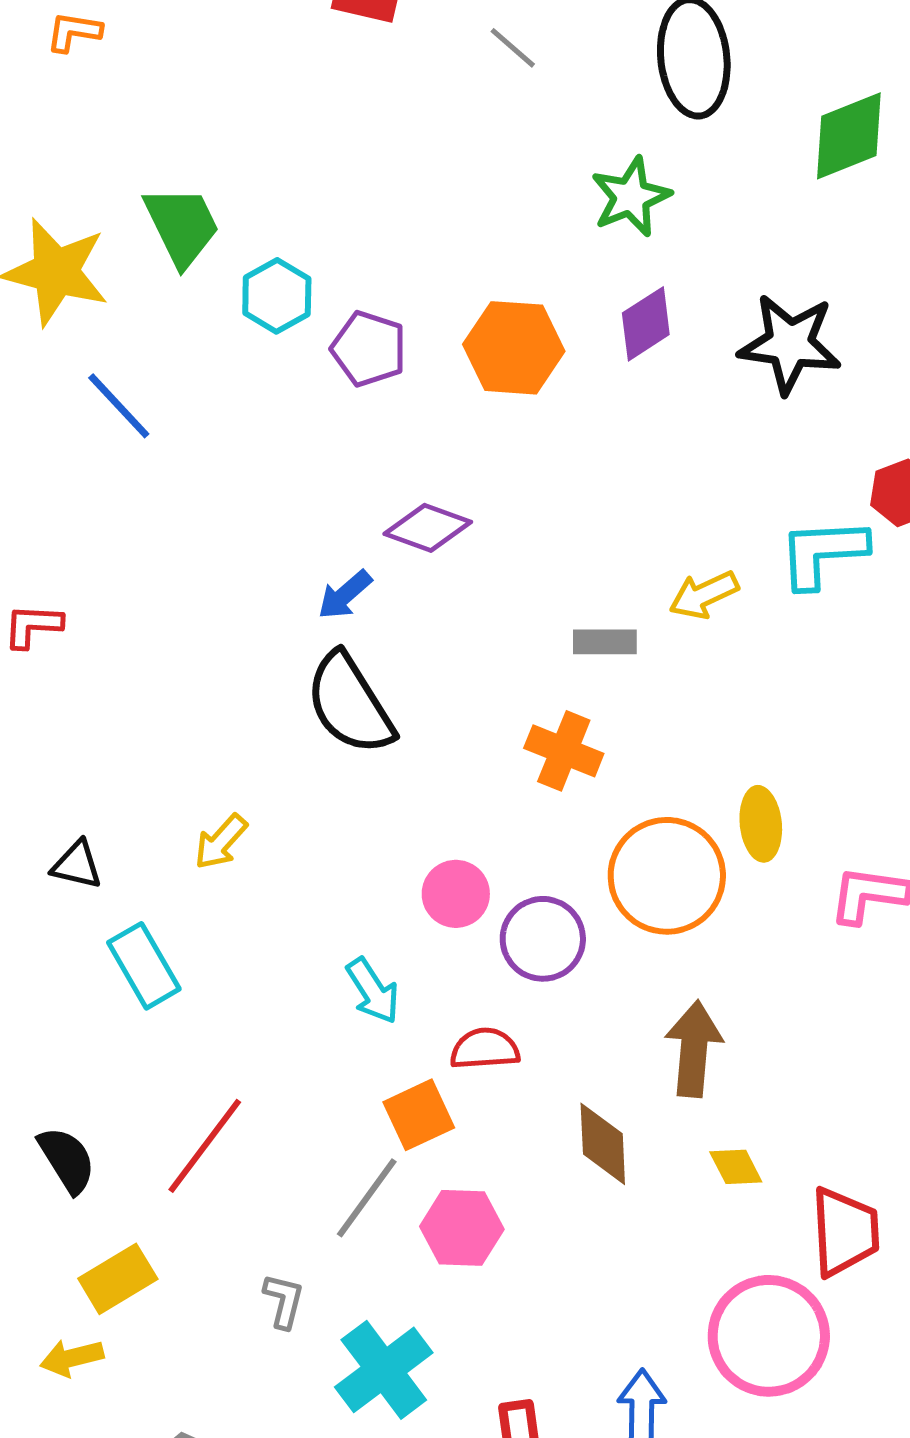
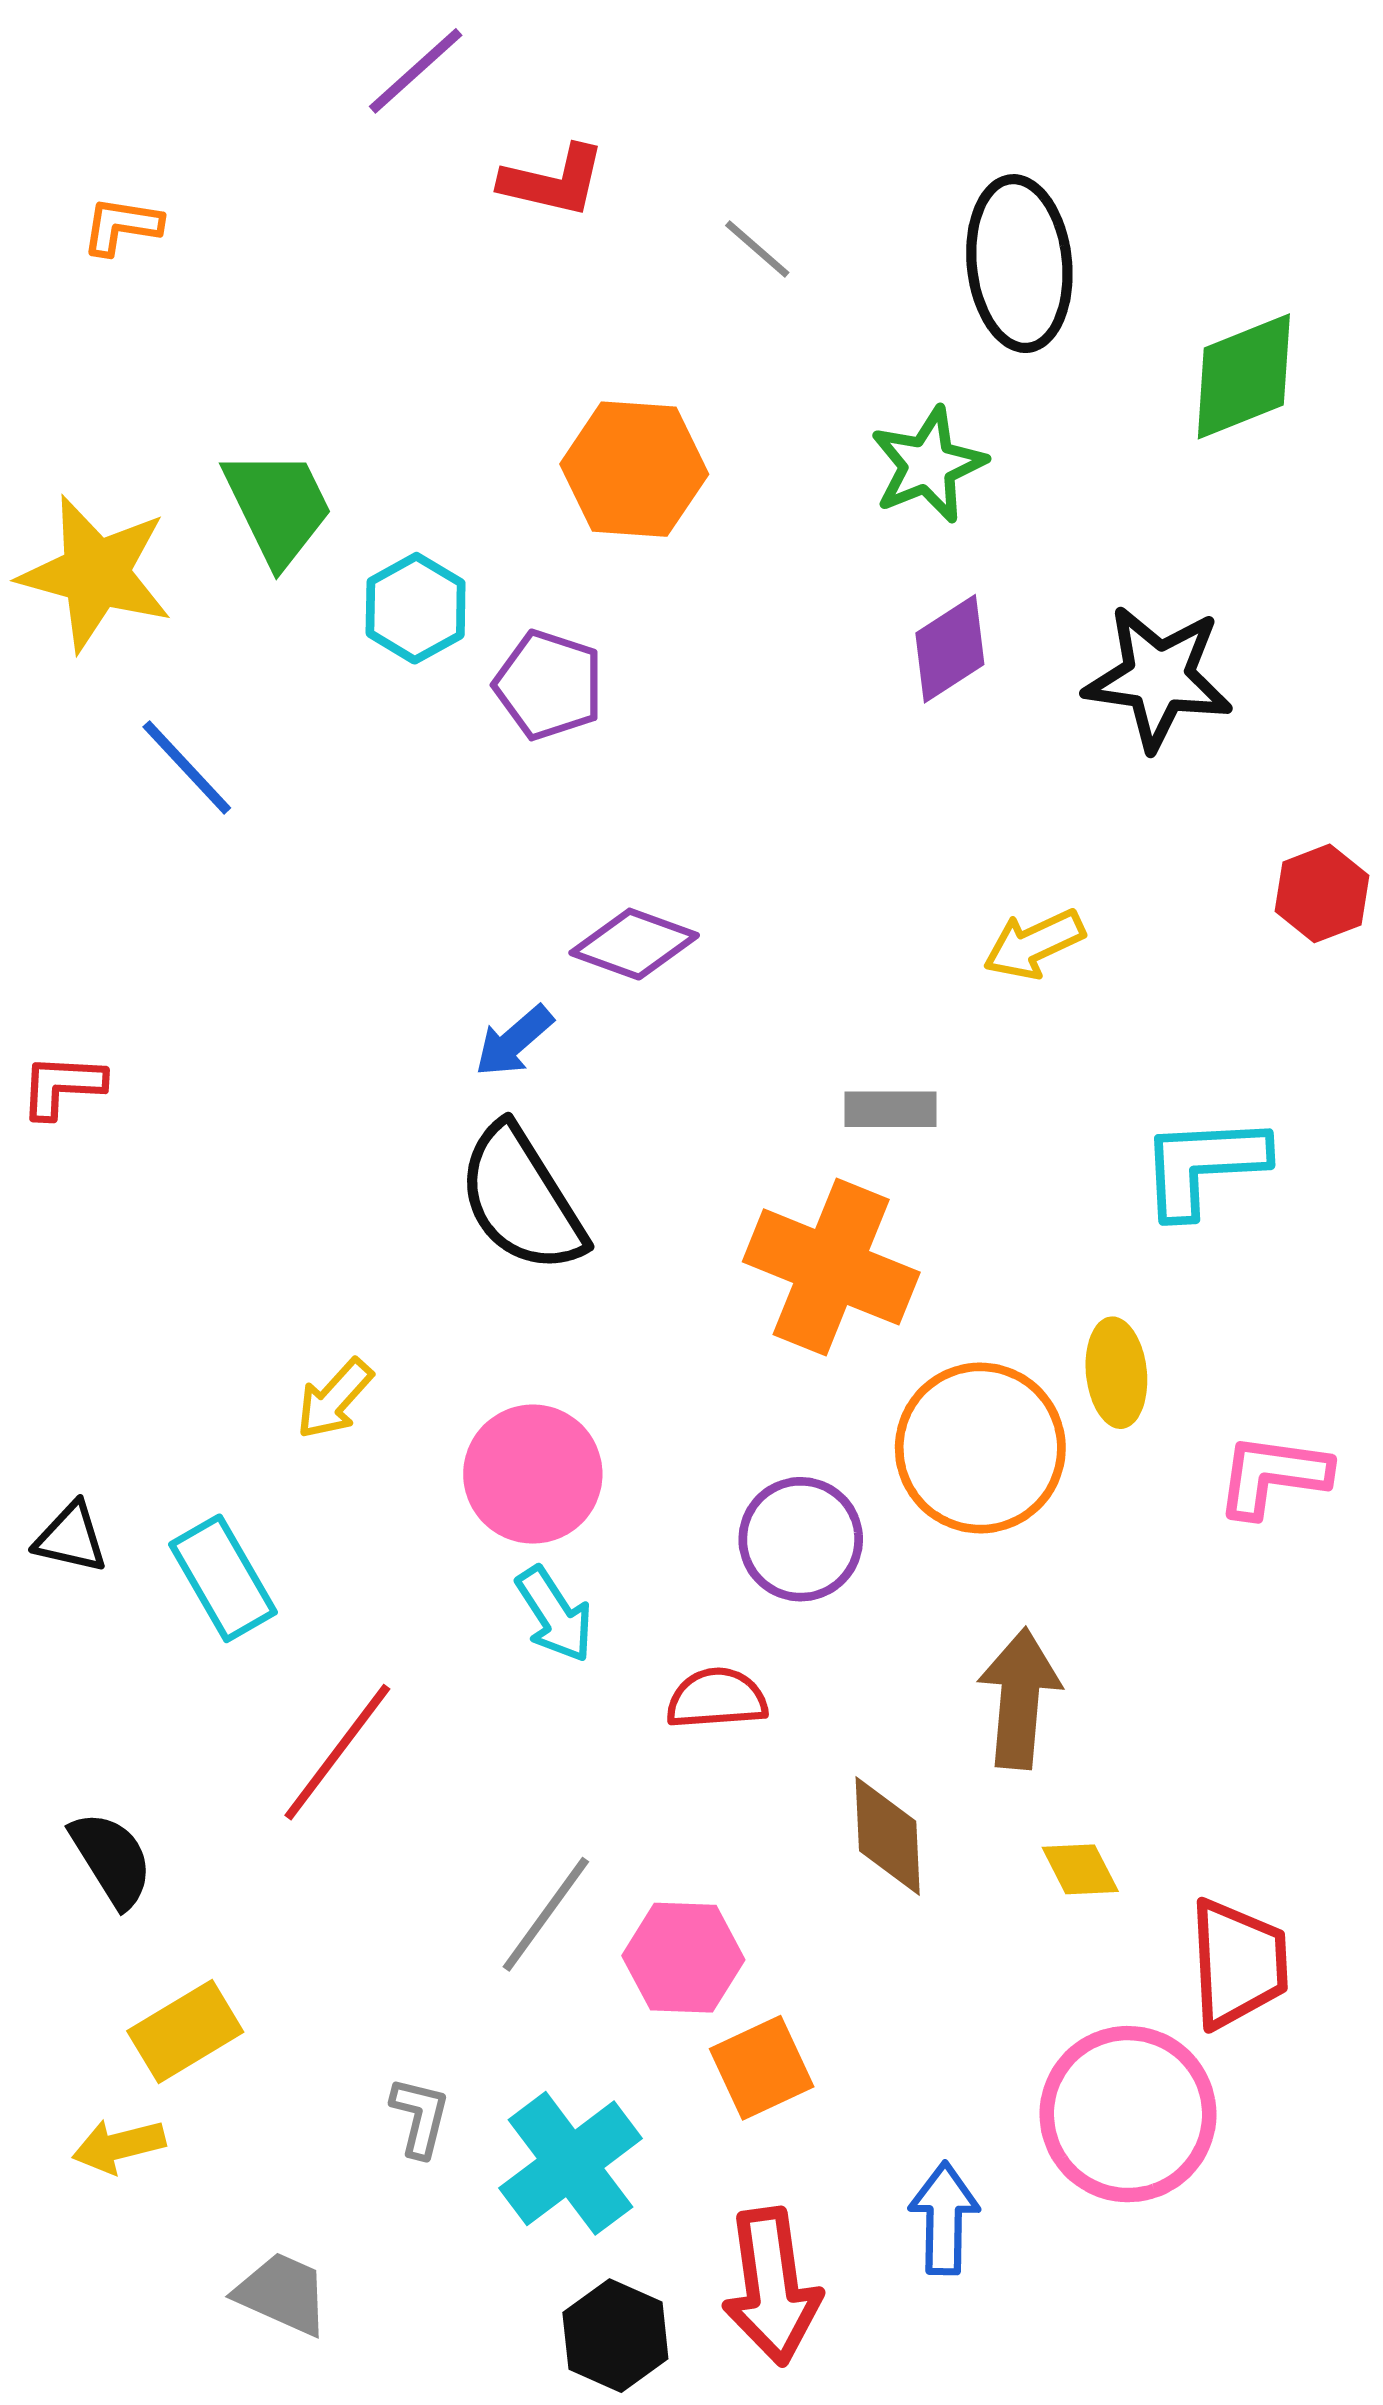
orange hexagon: (514, 348) -> (634, 469), moved
cyan L-shape: (823, 553) -> (1203, 1166), moved
yellow arrow: (704, 595) -> (1034, 944), moved
orange cross: (564, 751) -> (831, 1267), size x1.5
black triangle: (77, 865) -> (71, 1538), moved
pink circle: (456, 894) -> (533, 1474), moved, size x1.4
orange square: (419, 1115) -> (762, 2068), moved
red line: (205, 1146) -> (337, 1752), moved
gray L-shape: (284, 1301) -> (420, 2117), moved

